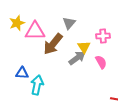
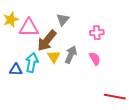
yellow triangle: (84, 47) -> (54, 57), moved
gray arrow: (77, 58) -> (71, 55), turned -30
cyan arrow: (37, 85) -> (32, 63), moved

